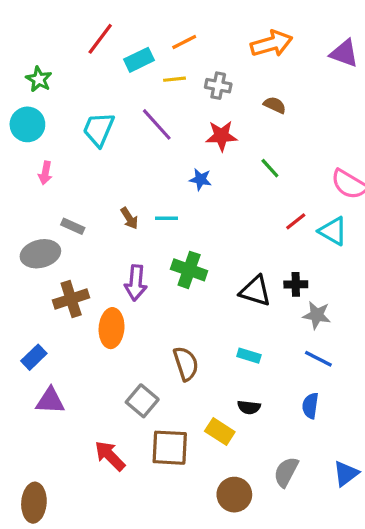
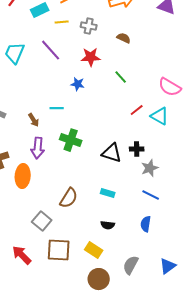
brown arrow: (129, 218) -> (34, 120), moved
gray star: (317, 315) -> (150, 168), turned -30
brown semicircle: (186, 364) -> (69, 198), turned 50
yellow rectangle: (220, 432) -> (94, 250), moved

